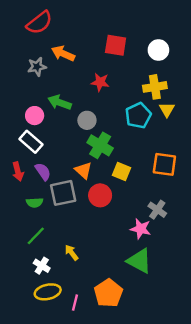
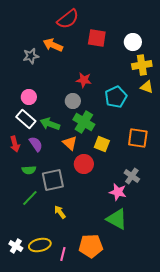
red semicircle: (39, 23) -> (68, 19), moved
red star: (100, 82) -> (84, 80), moved
yellow cross: (155, 87) -> (142, 65), moved
green arrow: (60, 102) -> (50, 124), moved
yellow triangle: (167, 110) -> (147, 87), moved, turned -40
gray square: (63, 193) -> (53, 180), moved
white cross: (42, 266) -> (16, 246), moved
orange pentagon: (108, 293) -> (91, 246), turned 30

